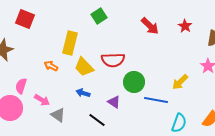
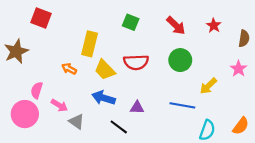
green square: (99, 16) -> (131, 22), moved, turned -35
green circle: (134, 82) -> (180, 60), moved
blue arrow: (83, 93) -> (104, 98), size x1.5
purple triangle: (114, 102) -> (137, 108), turned -32

